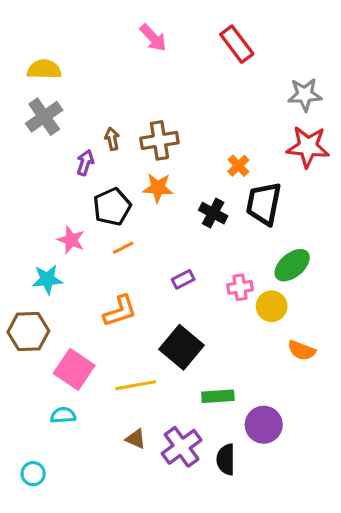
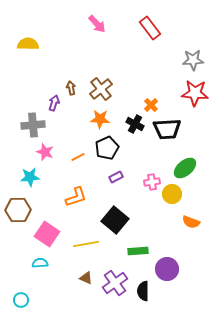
gray cross: (44, 117) -> (33, 125), moved, turned 30
brown cross: (159, 140) -> (101, 89), turned -30
black trapezoid: (264, 204) -> (167, 129), turned -104
black pentagon: (112, 207) -> (107, 148), moved
black cross: (213, 213) -> (135, 124), moved

